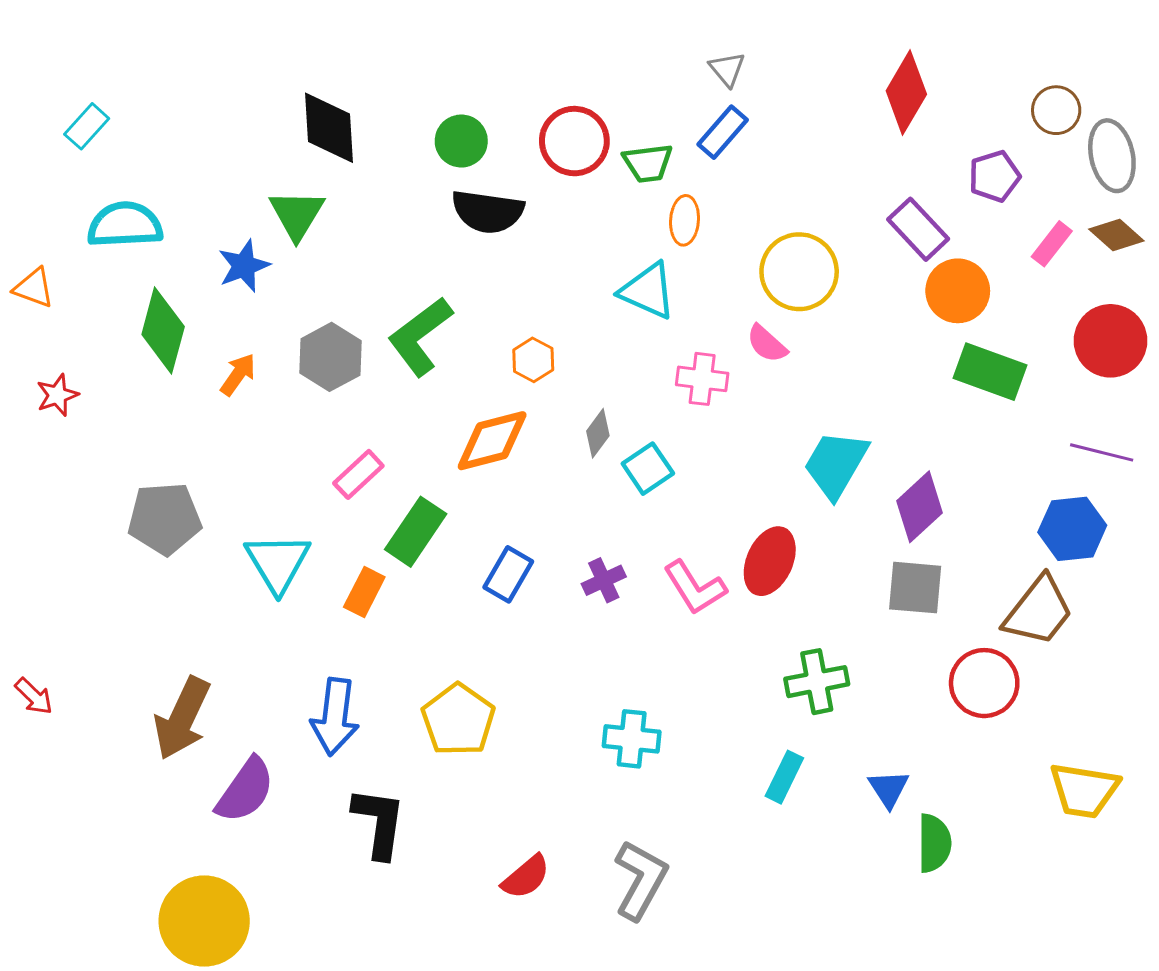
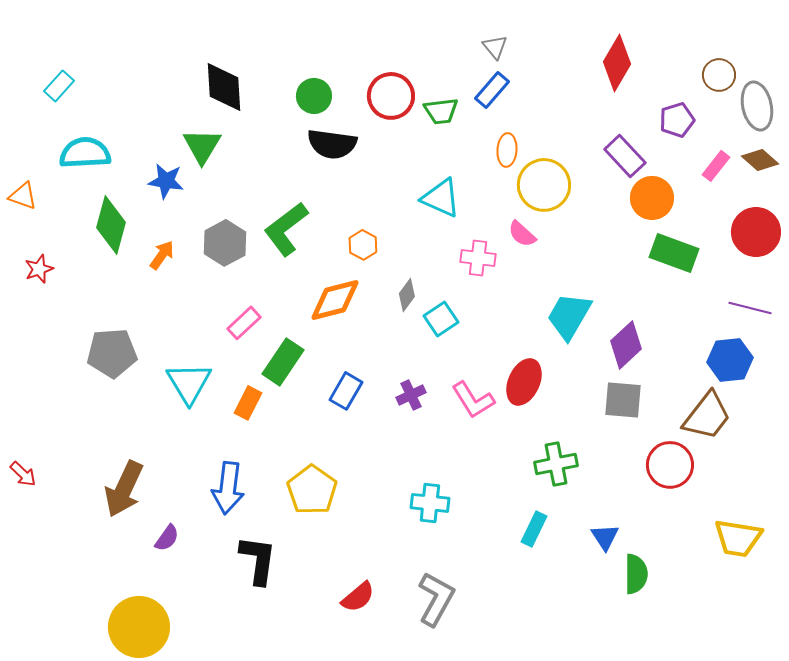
orange ellipse: (685, 220) -> (507, 150), moved
blue star: (244, 266) -> (166, 181), turned 30
purple semicircle: (245, 790) -> (167, 538), size x0.6

